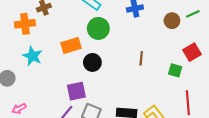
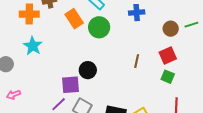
orange rectangle: (71, 45) -> (74, 19), moved, turned 66
red square: (192, 52) -> (168, 55), moved
black circle: (92, 62) -> (88, 70), moved

